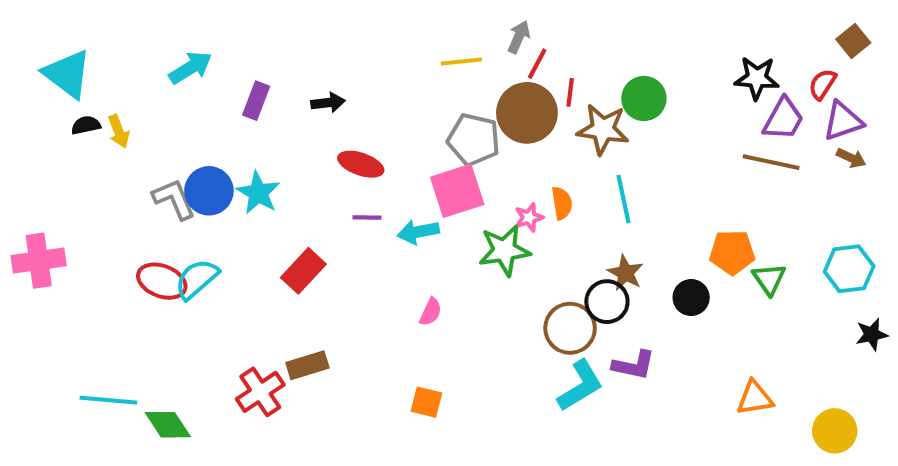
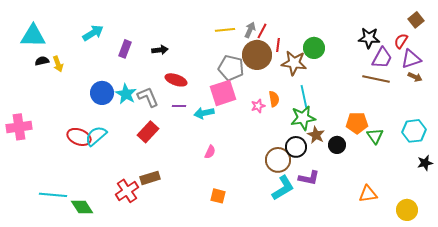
gray arrow: (519, 37) -> (250, 30), moved
cyan triangle: (67, 74) -> (33, 36), turned -36
gray L-shape: (174, 199) -> (148, 97), moved
green star: (504, 250) -> (303, 118), moved
brown star: (625, 273) -> (316, 135), moved
orange square: (426, 402) -> (218, 196), moved

